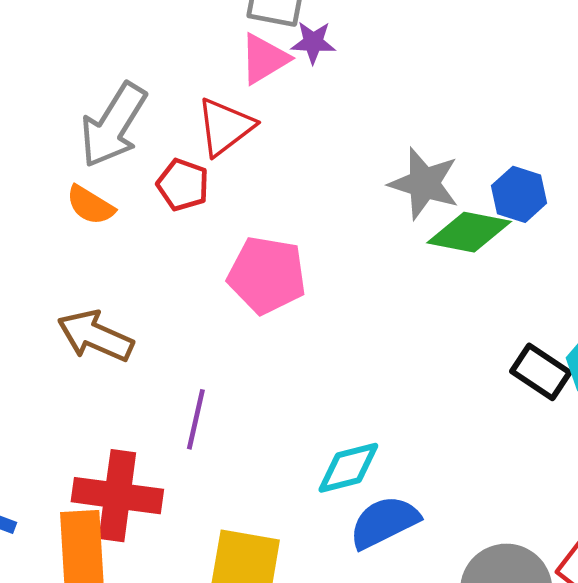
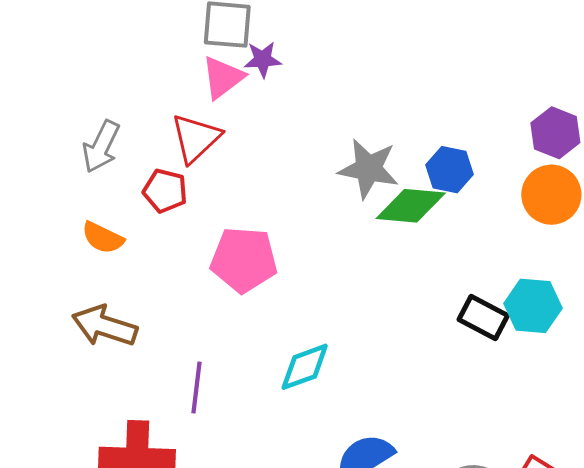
gray arrow: (113, 125) -> (101, 147), size x0.7
orange semicircle: (90, 205) -> (103, 238), moved
cyan diamond: (348, 468) -> (305, 367), moved

